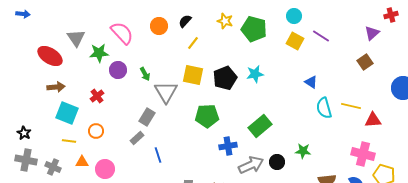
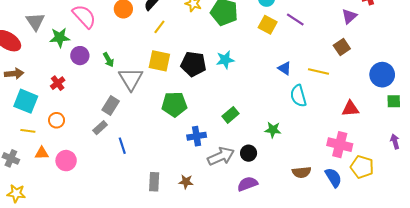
black pentagon: (225, 78) -> (193, 64), turned 30
yellow line: (351, 106) -> (319, 71), moved
green rectangle: (260, 126) -> (230, 115), size x0.7
green star: (303, 151) -> (273, 130), moved

